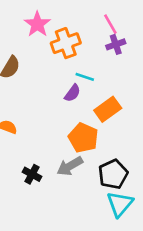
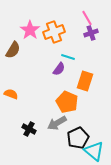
pink star: (37, 24) -> (30, 30), moved
orange rectangle: (108, 109) -> (85, 81), turned -36
black pentagon: (113, 174) -> (78, 138), moved
cyan triangle: (120, 204) -> (94, 151), turned -30

